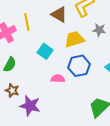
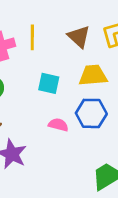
cyan square: (45, 51) -> (49, 83), turned -35

